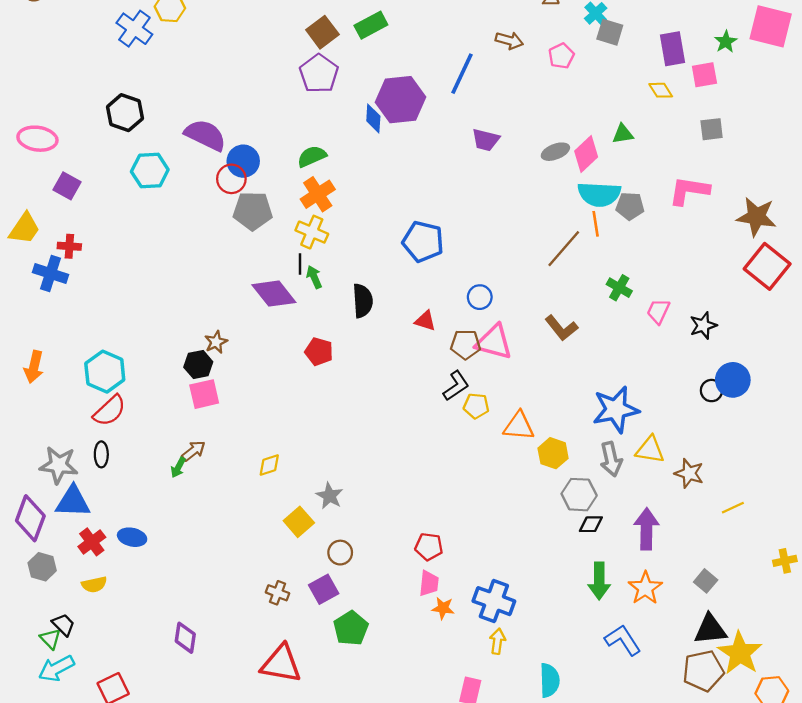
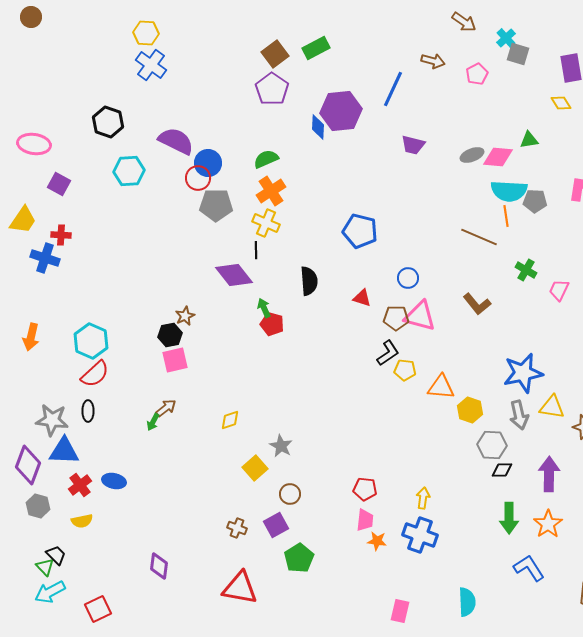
blue cross: (134, 29) -> (151, 65), moved
pink diamond: (586, 154) -> (498, 157), turned 48
brown line: (564, 249) -> (479, 237), turned 72
green arrow: (314, 277) -> (264, 308), moved
yellow arrow: (497, 641) -> (423, 498), moved

